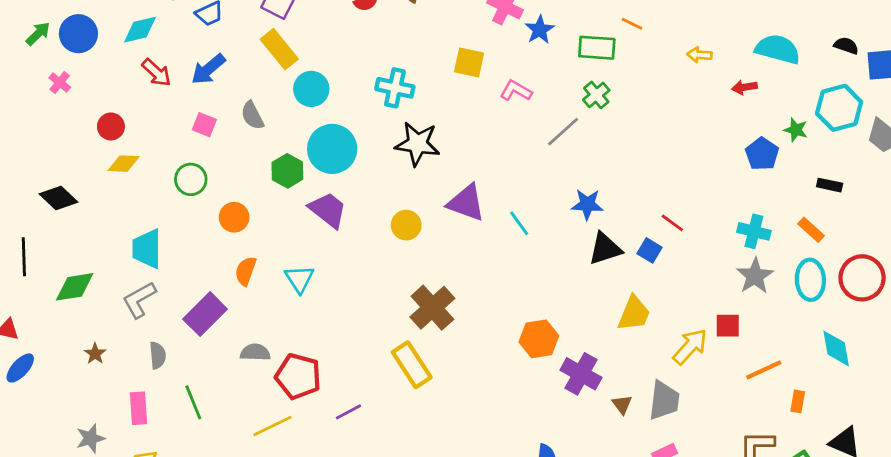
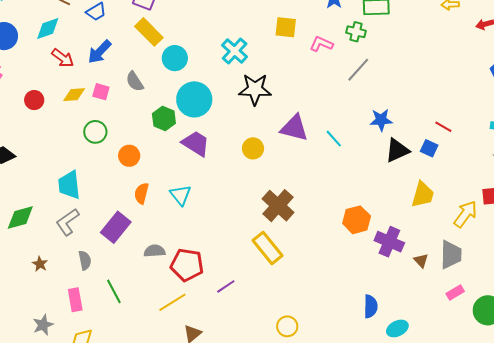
cyan cross: (395, 88) -> (235, 51), turned 36
green cross: (596, 95) -> (356, 32), moved, turned -30
yellow diamond: (124, 164) -> (74, 95), moved

